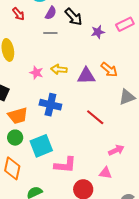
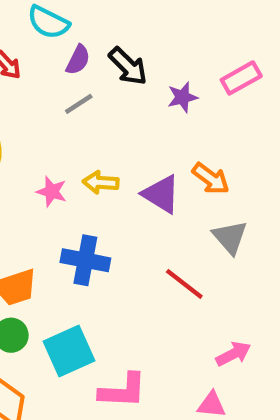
gray line: (50, 33) -> (79, 104), turned -32
purple triangle: (86, 76) -> (161, 194), turned 36
gray triangle: (127, 97) -> (230, 237), moved, turned -48

